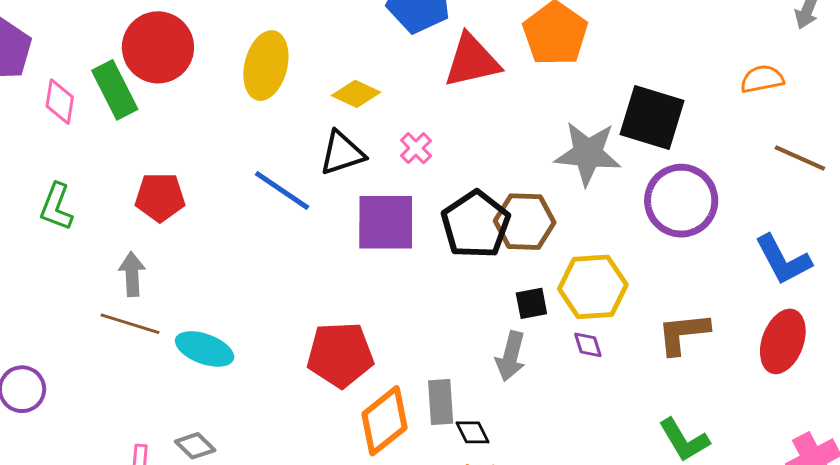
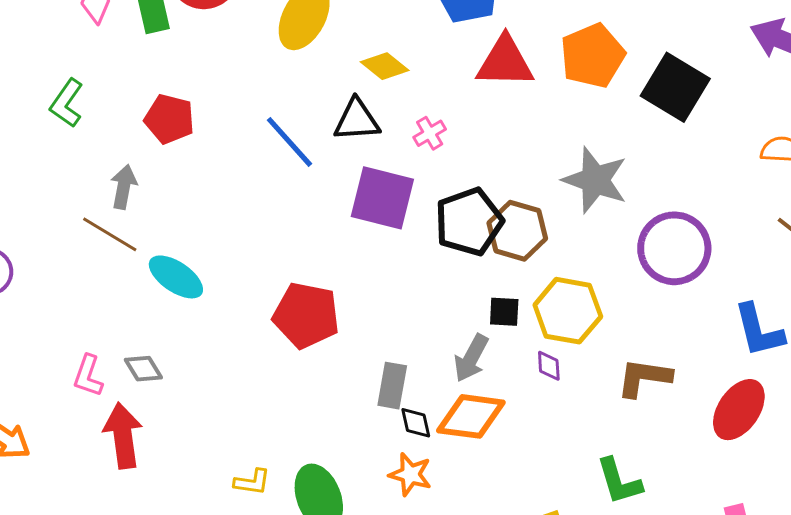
black square: (652, 118) -> (675, 87), moved
orange diamond: (384, 421) -> (471, 416), moved, turned 32

